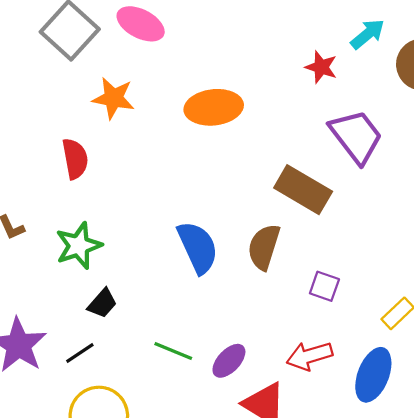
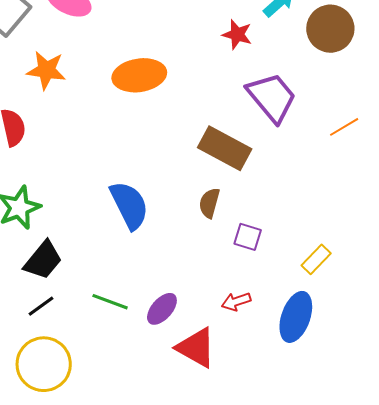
brown semicircle: (264, 247) -> (209, 203), moved, size x0.7
black trapezoid: (102, 303) -> (43, 260), size x1.4
black line: (80, 353) -> (41, 306), moved
red arrow: (309, 356) -> (236, 302), size x0.7

